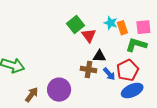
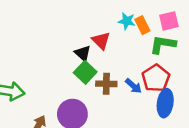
green square: (76, 25) -> (85, 72), moved
black triangle: (99, 56) -> (83, 53), moved, turned 48
blue ellipse: (132, 91) -> (165, 103), turned -50

